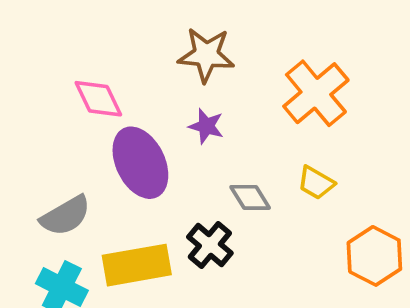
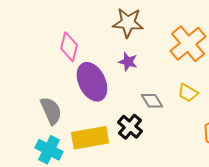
pink diamond: (98, 99) -> (69, 47), turned 40
gray semicircle: (65, 216) -> (51, 111), turned -84

